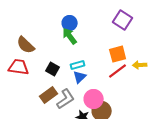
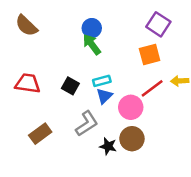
brown semicircle: (26, 45) -> (26, 26), moved
orange square: (118, 54) -> (150, 54), moved
brown rectangle: (49, 95) -> (40, 134), moved
pink circle: (94, 99) -> (131, 107), moved

